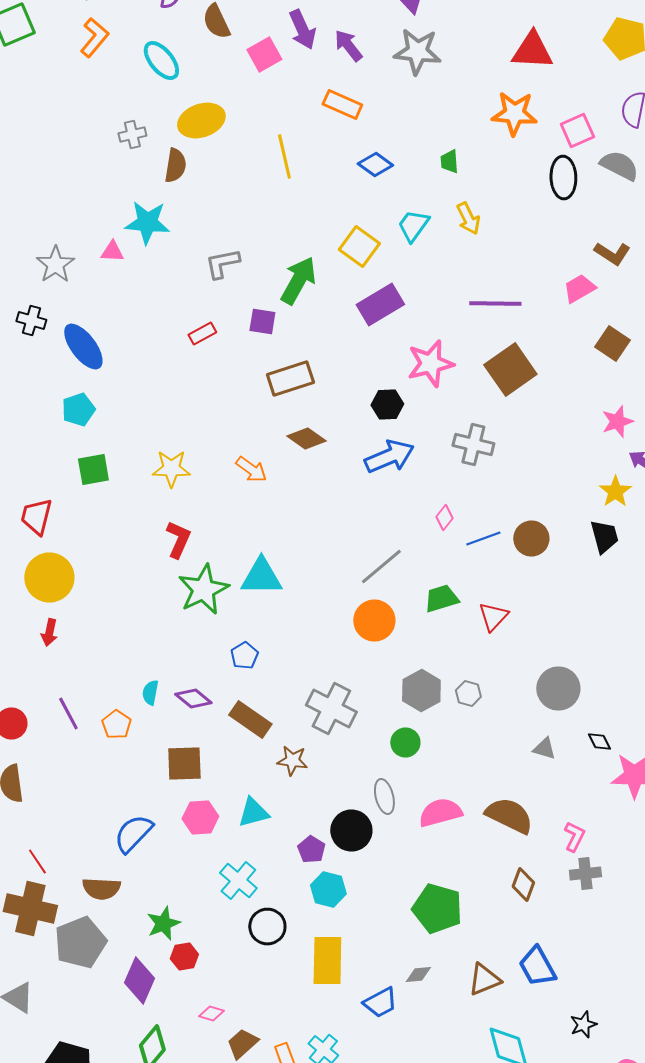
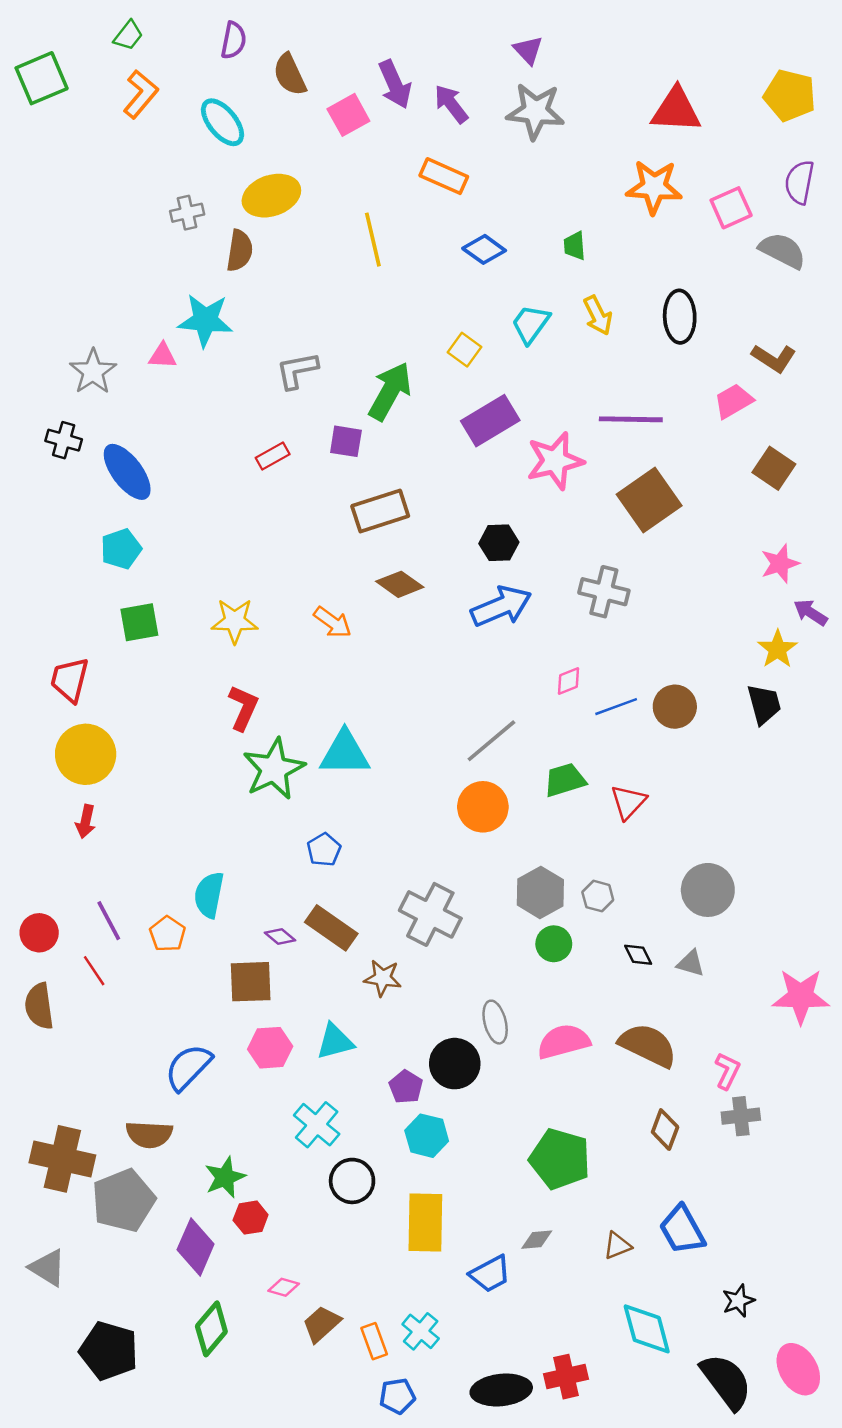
black ellipse: (563, 178) -> (680, 317), moved
yellow square: (359, 246) -> (465, 350), size x0.7
pink star: (430, 364) -> (555, 461), moved
pink diamond: (444, 518) -> (568, 681), turned 30
cyan semicircle: (150, 692) -> (209, 895), size x1.5
purple diamond: (193, 698) -> (280, 936), moved, size x0.7
green circle: (405, 742) -> (554, 944), moved
black diamond: (599, 742) -> (638, 955), moved
red line: (37, 862) -> (94, 971), moved
brown triangle: (484, 980) -> (617, 1246), size x0.7

